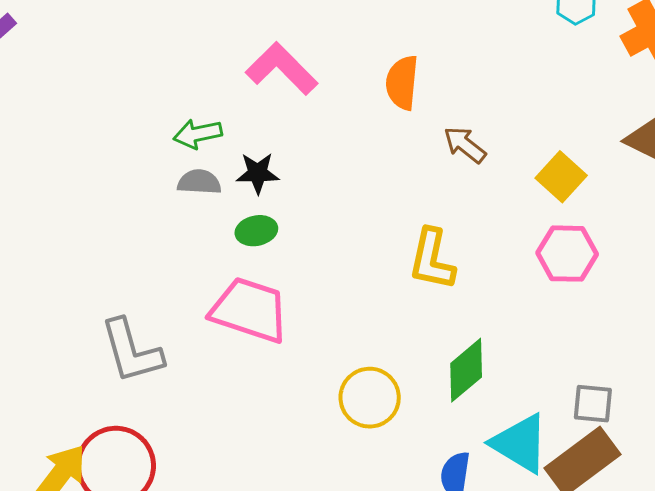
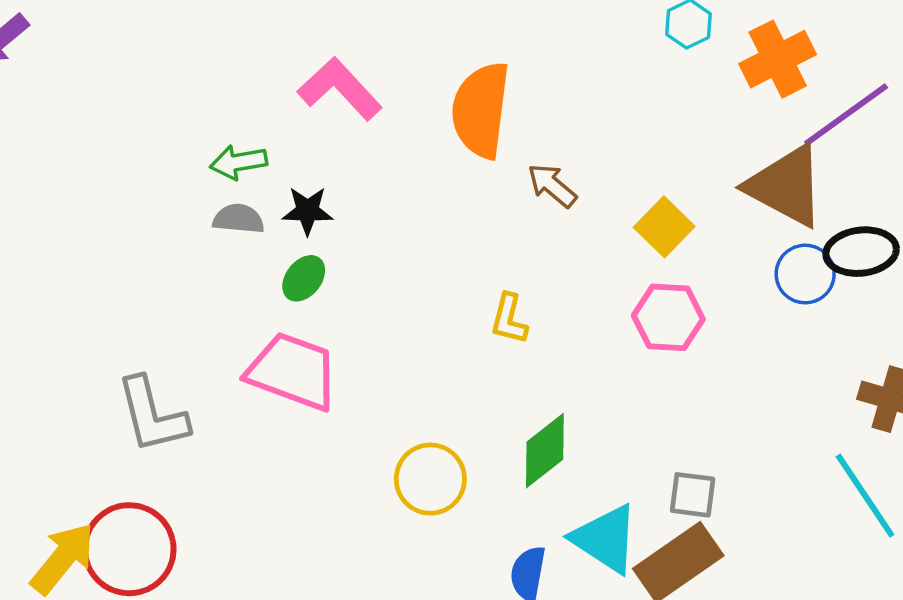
orange semicircle: (402, 83) -> (481, 110), size x1.5
green ellipse: (256, 231) -> (304, 278), turned -42
yellow L-shape: (432, 259) -> (509, 319), size x0.7

